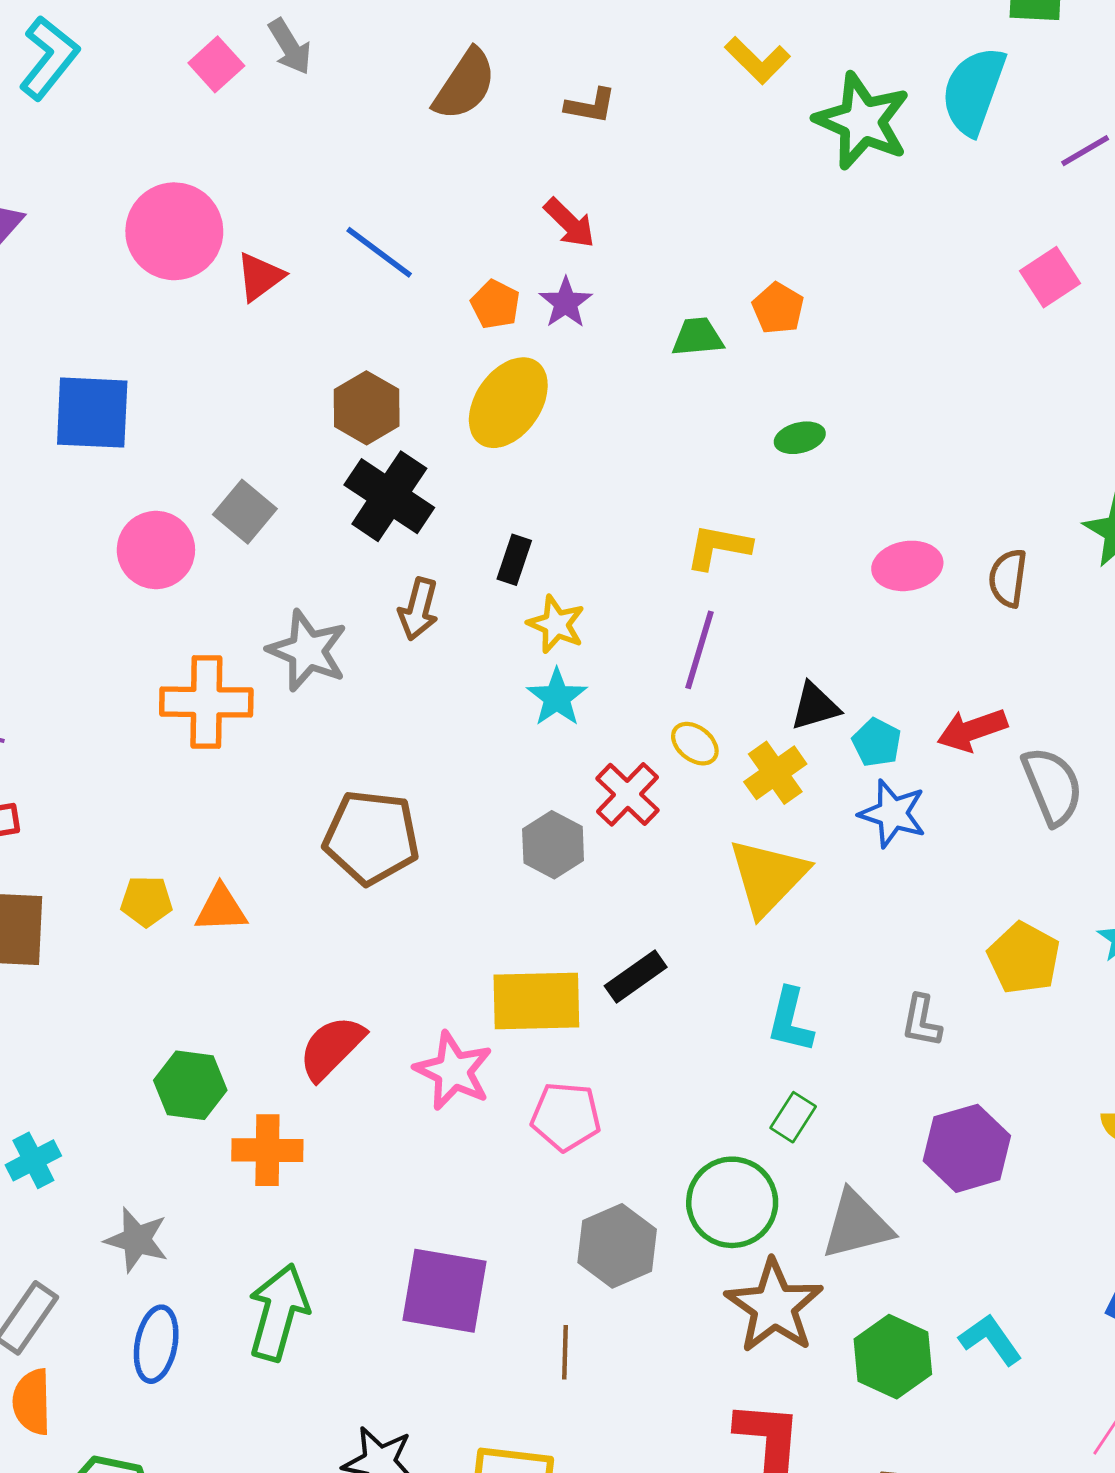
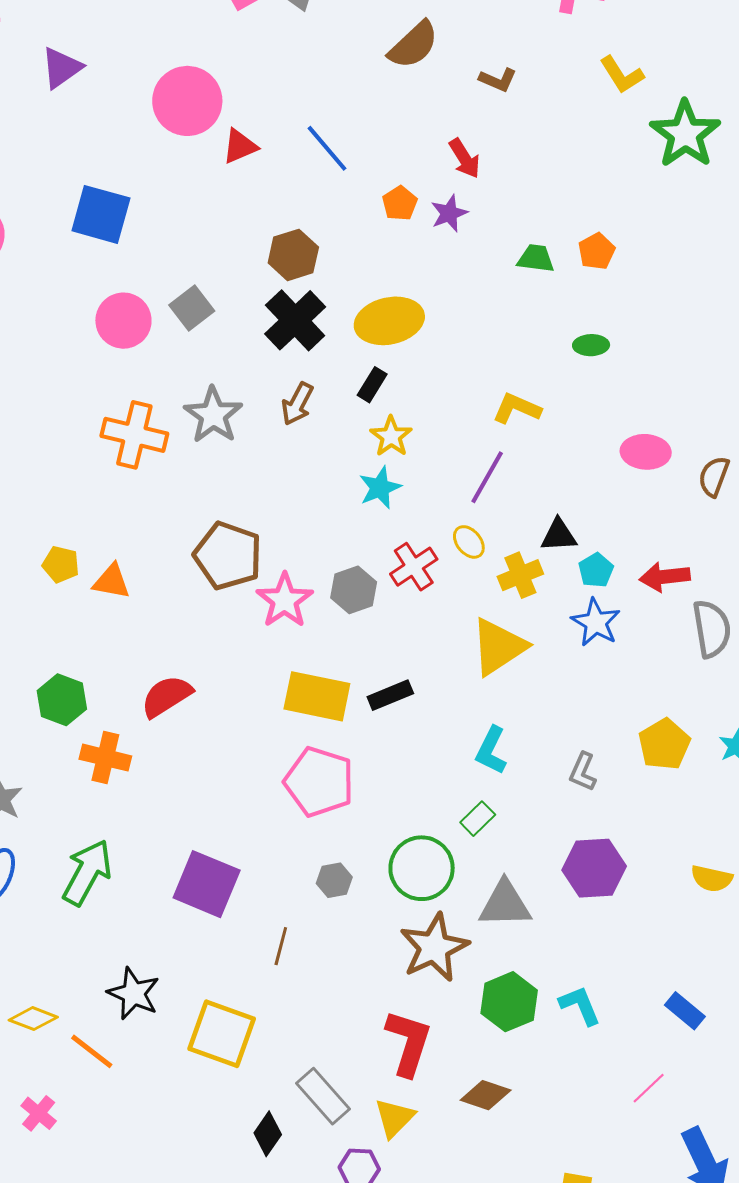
yellow ellipse: (508, 403) -> (389, 321), moved, turned 30
pink star: (453, 1071) -> (285, 600), moved
pink pentagon: (566, 1117) -> (319, 782), size x1.4
gray hexagon: (617, 1246) -> (334, 880), size x0.6

